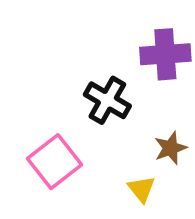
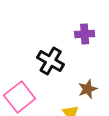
purple cross: (165, 54) -> (85, 34), size x0.7

